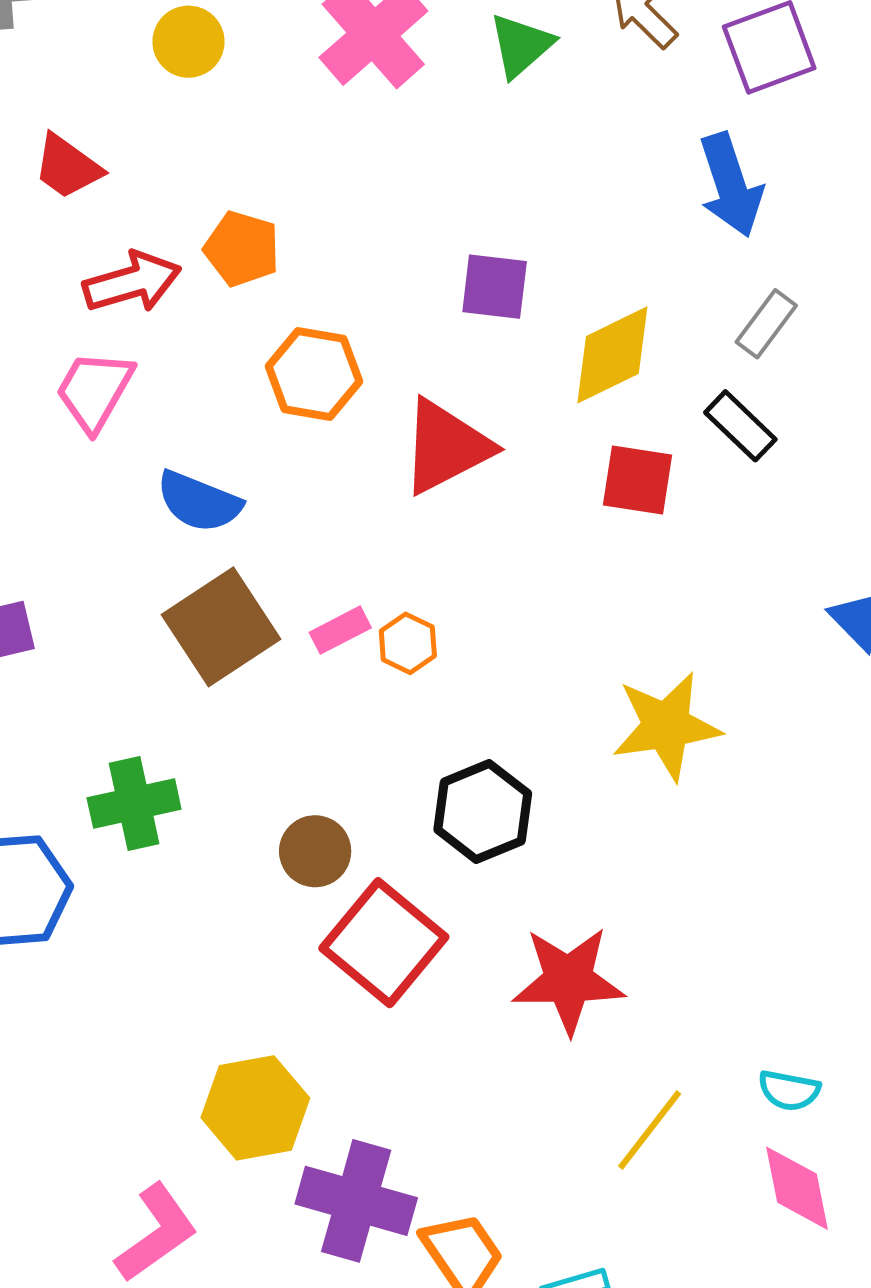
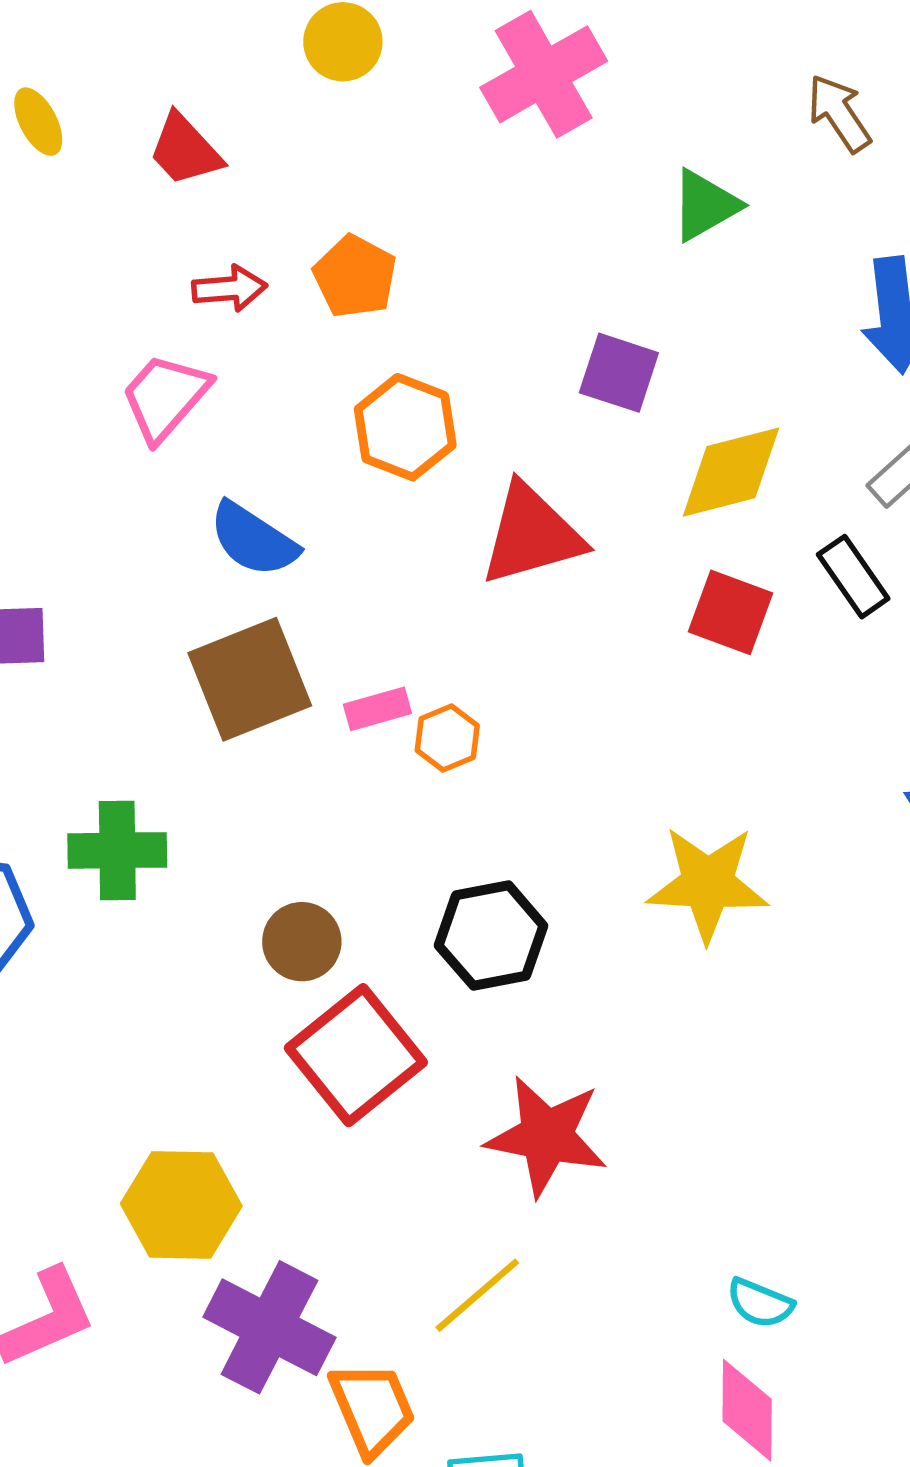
green triangle: (521, 45) -> (705, 205), moved
red arrow: (132, 282) -> (229, 288), size x0.7
yellow line: (650, 1130) -> (477, 1295), moved

